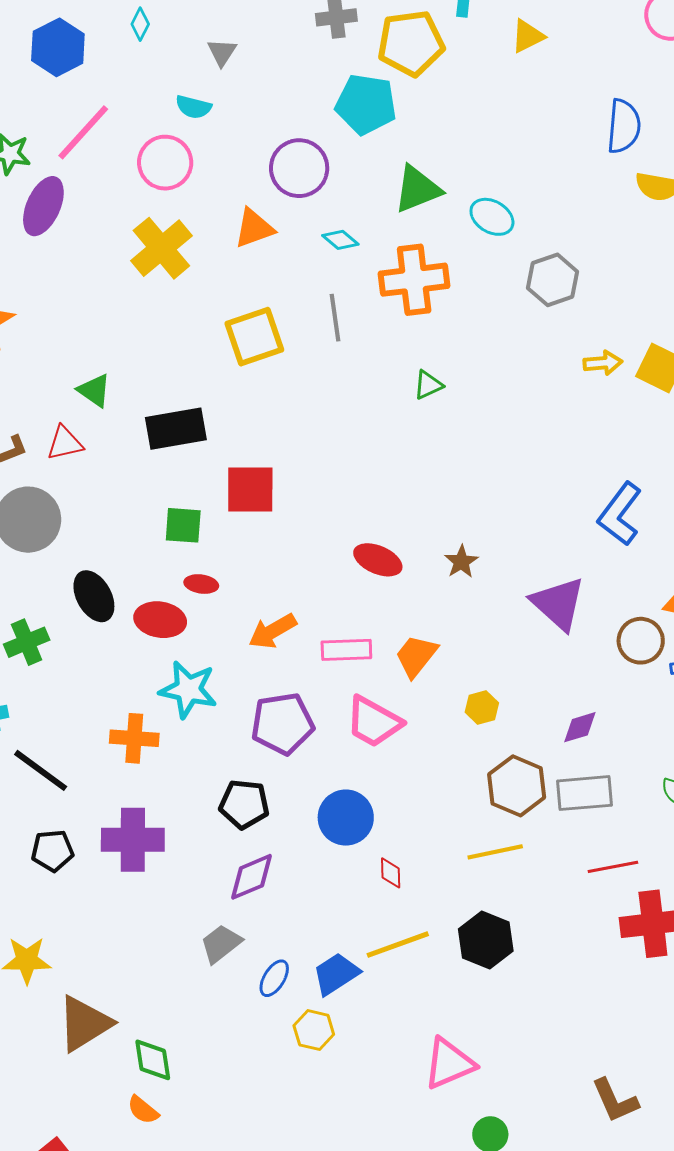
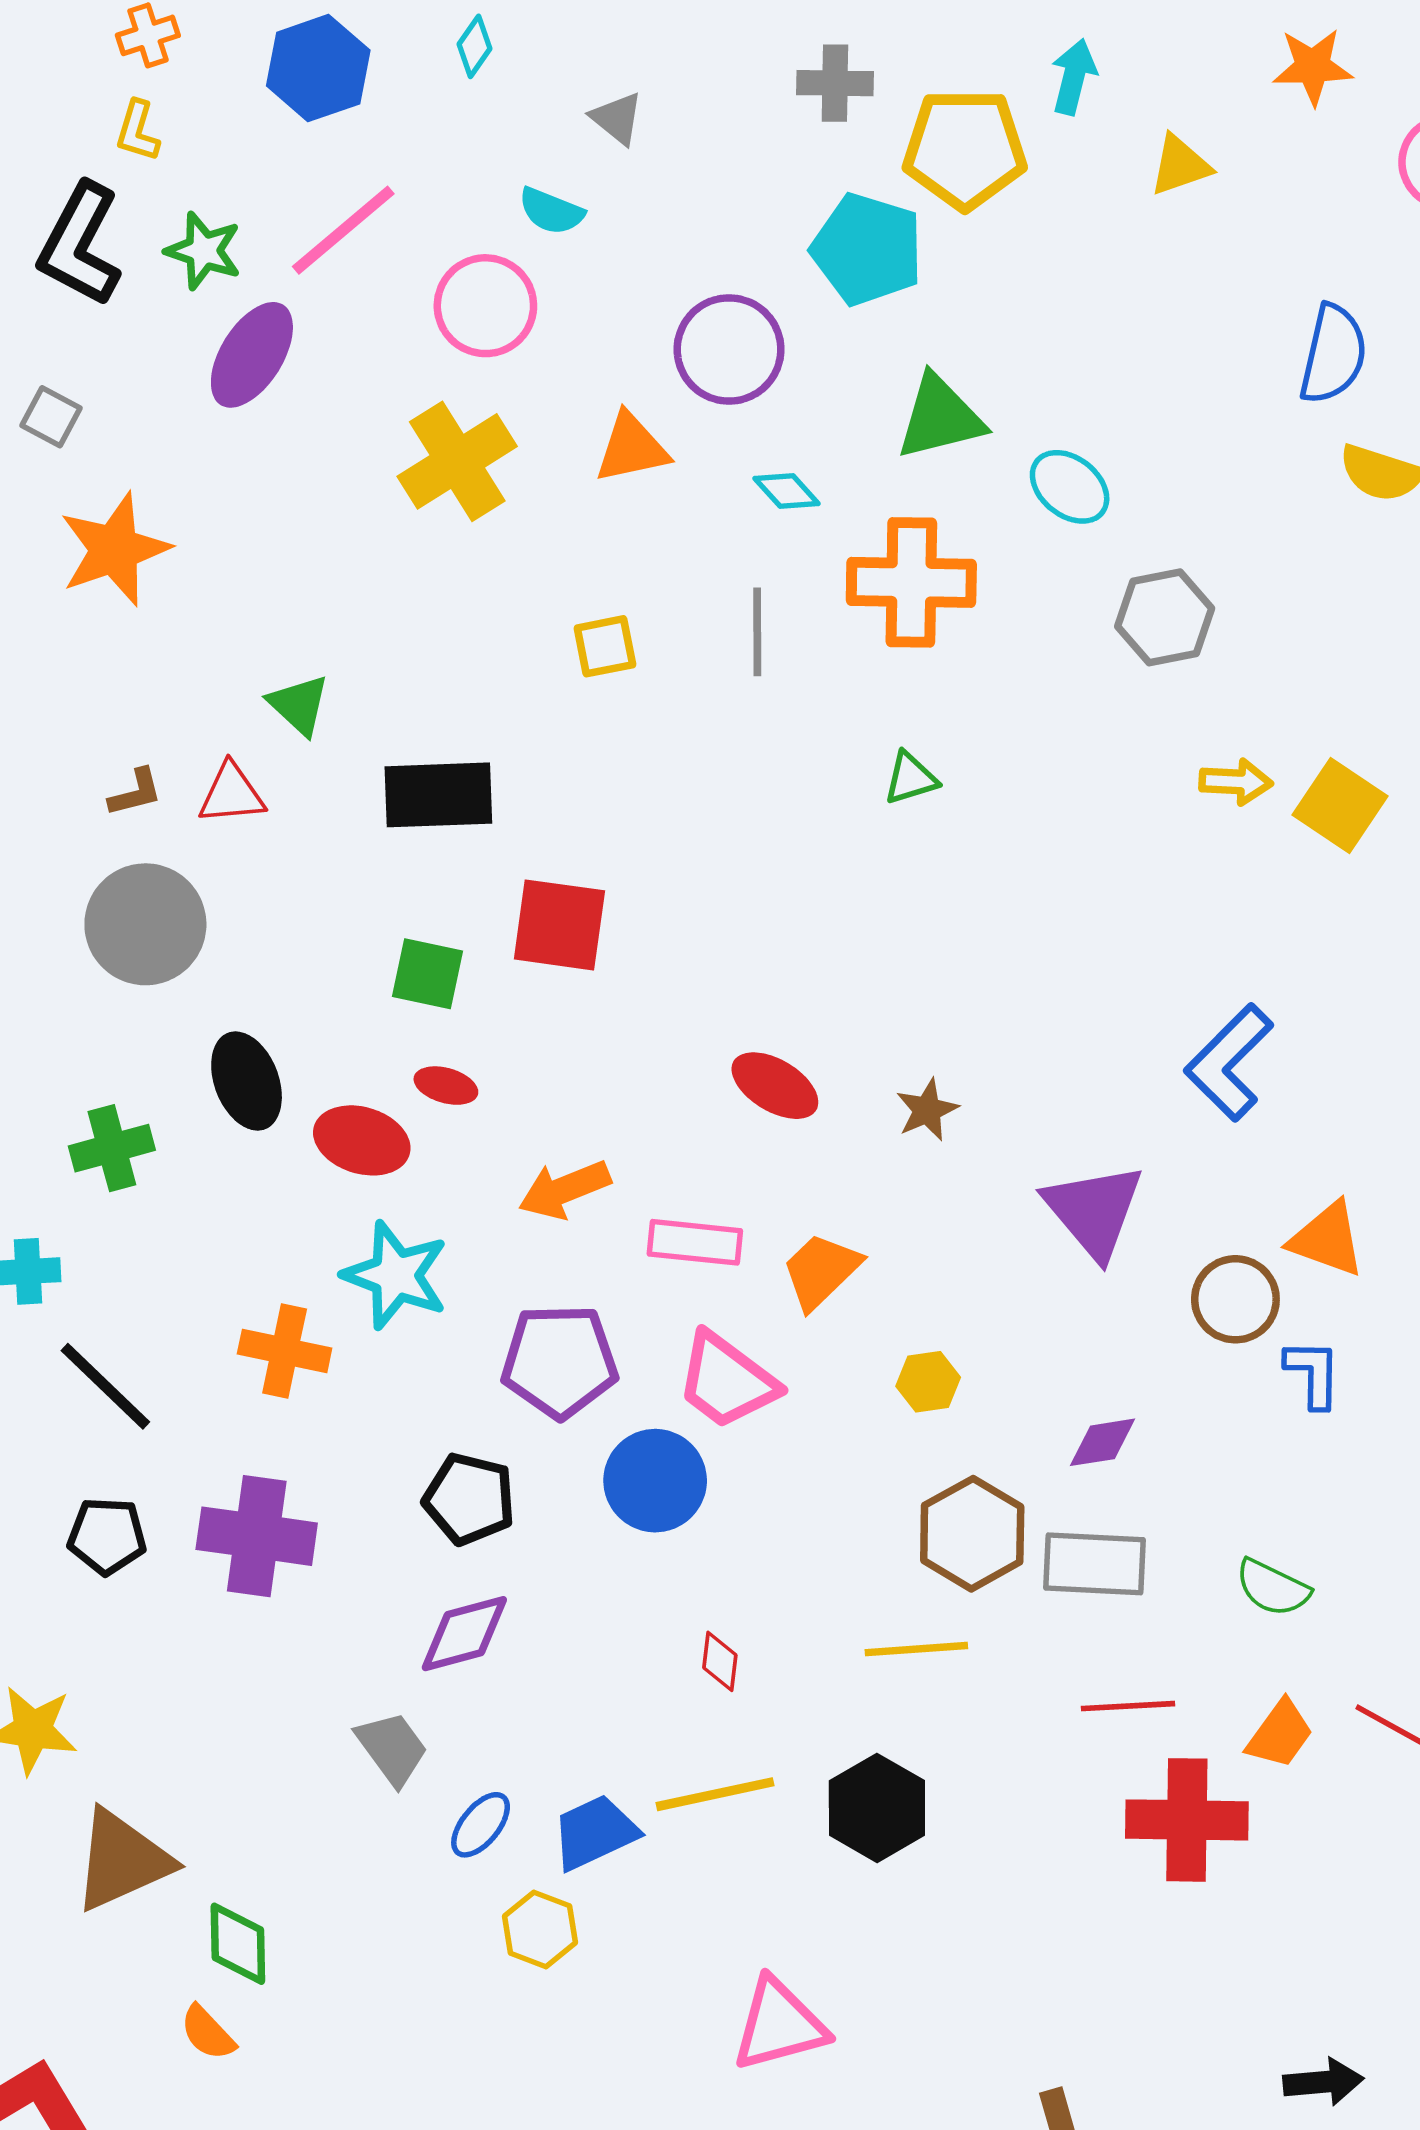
gray triangle: (222, 52) -> (617, 118), turned -32
yellow square: (254, 337) -> (605, 646), size x0.6
blue circle: (346, 818) -> (655, 1481), moved
gray trapezoid: (221, 944) -> (392, 1748), turned 84

